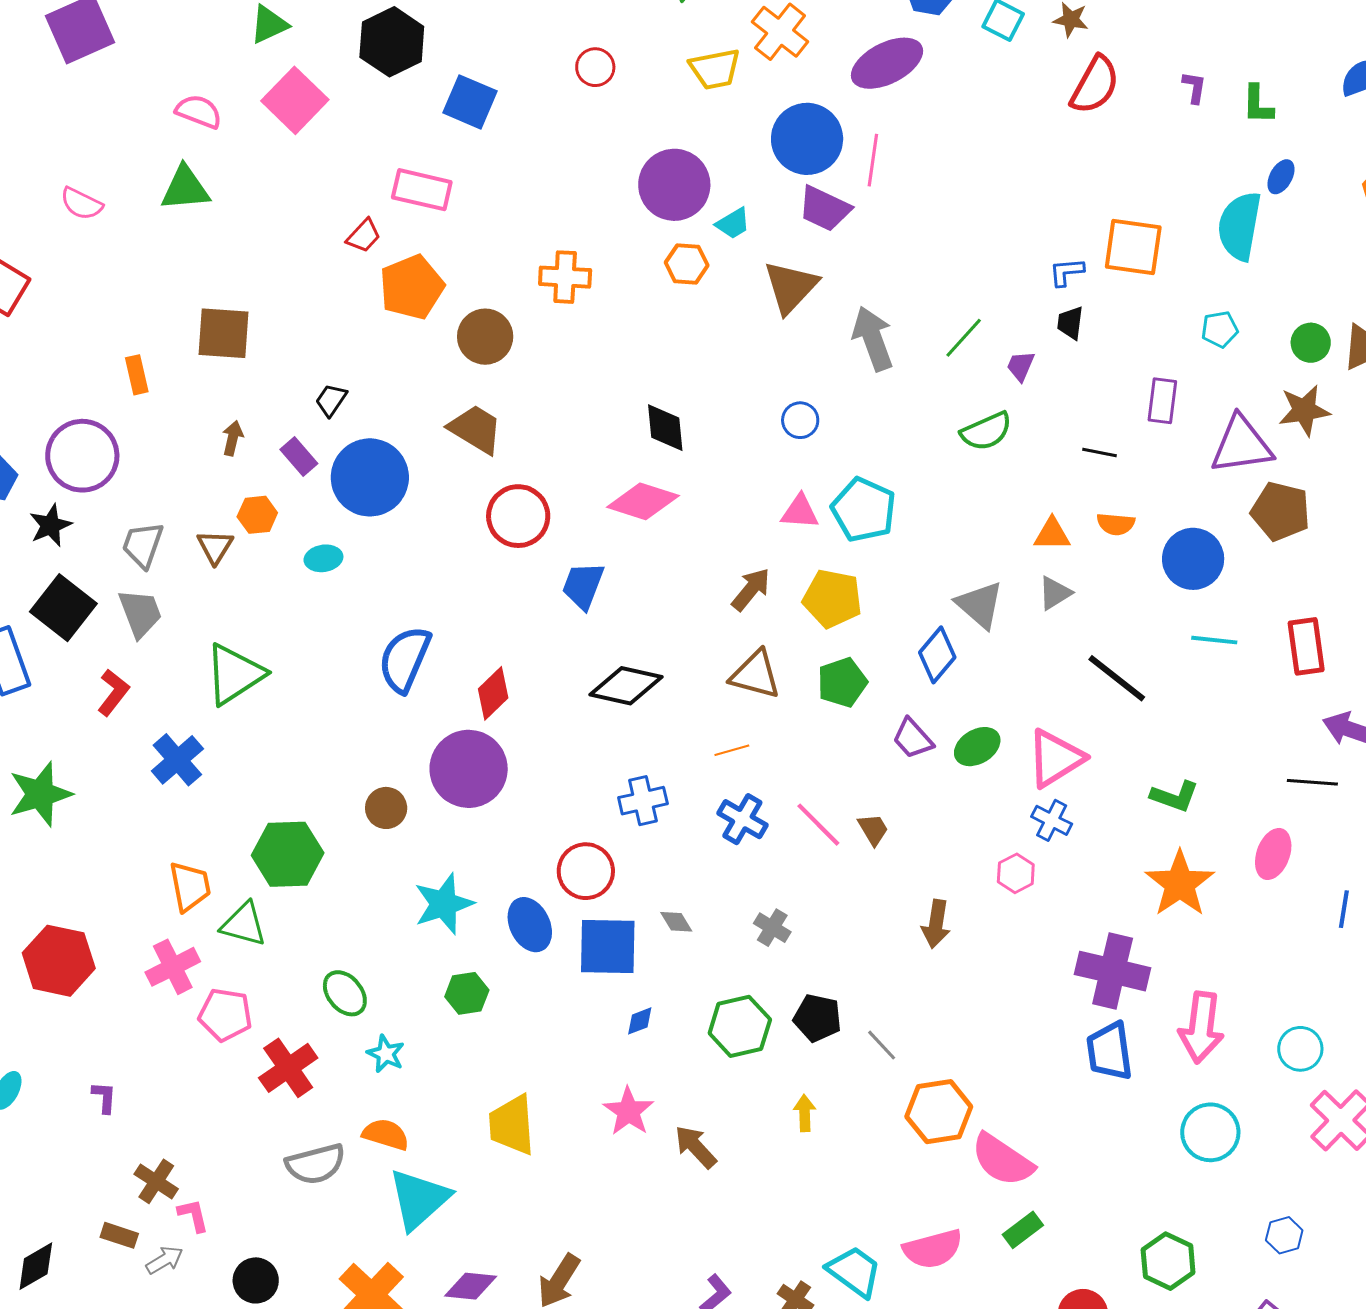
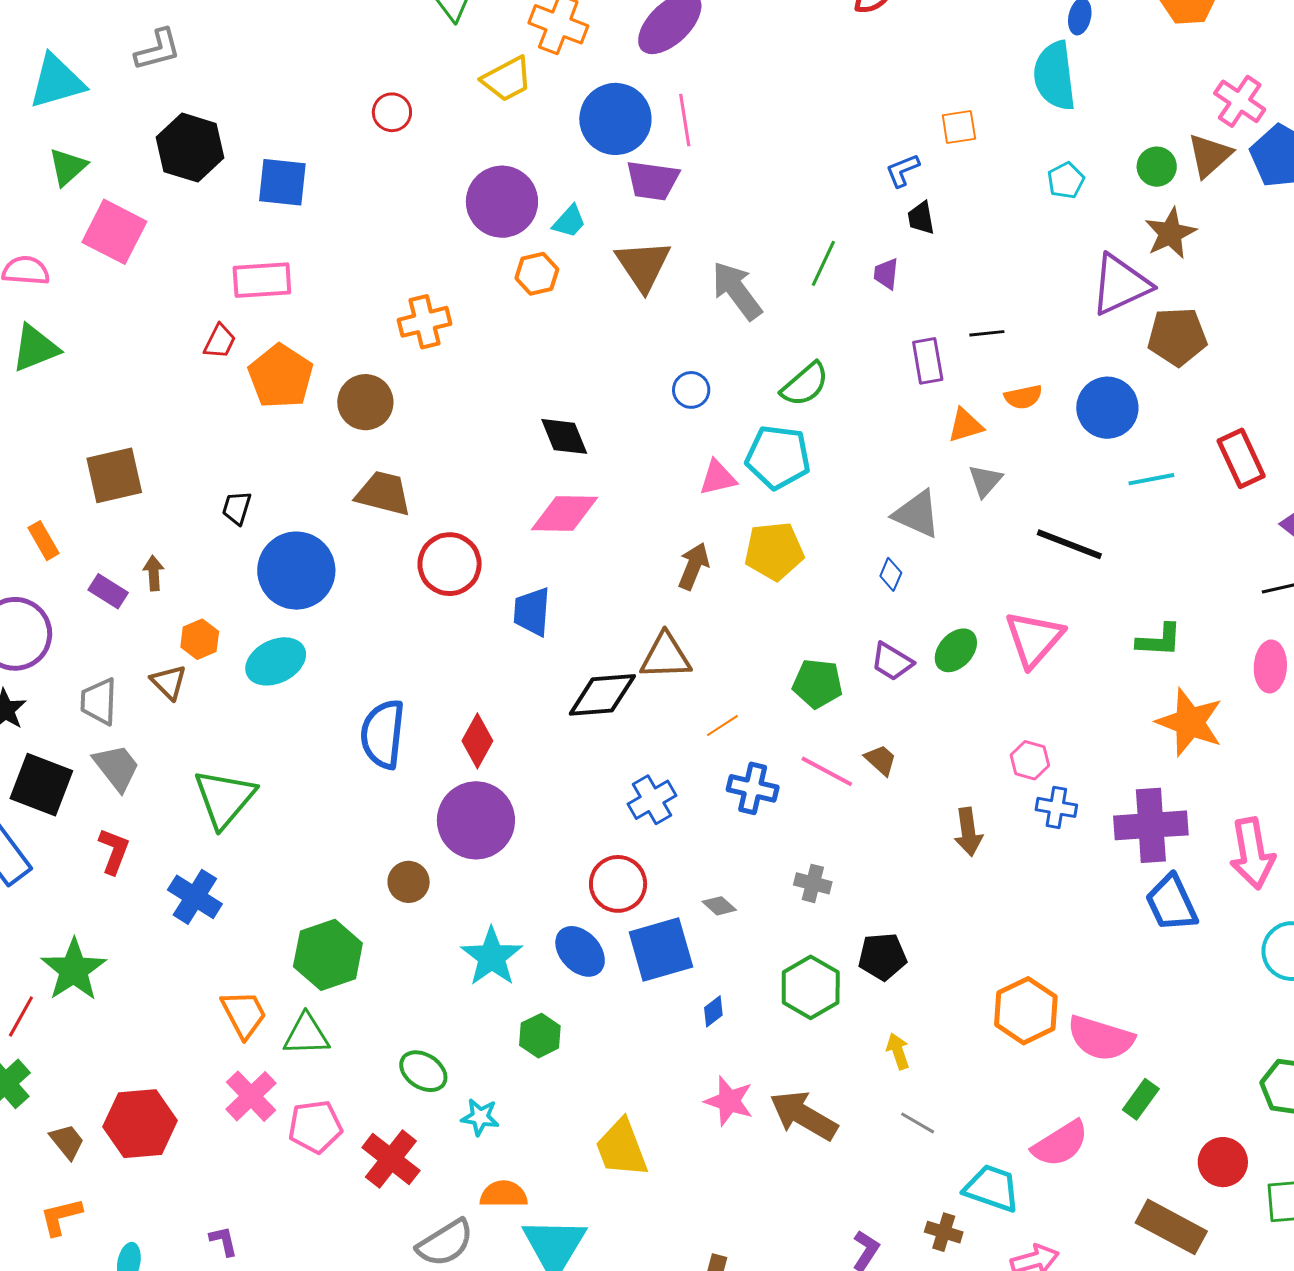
orange square: (1133, 247) -> (959, 127), size x0.6
purple rectangle: (1162, 401) -> (928, 361), moved
green semicircle: (986, 431) -> (805, 384), moved
purple rectangle: (299, 457) -> (108, 591), moved
cyan ellipse: (323, 558) -> (276, 661), size x1.6
blue diamond: (937, 655) -> (891, 574), size x0.6
brown triangle: (755, 675) -> (666, 656), moved
green pentagon: (842, 682) -> (818, 684), moved, turned -30
blue cross: (1052, 820) -> (1056, 807), moved
gray line: (882, 1045) -> (918, 1123), moved
brown arrow: (696, 1147) -> (804, 1115), size x1.4

